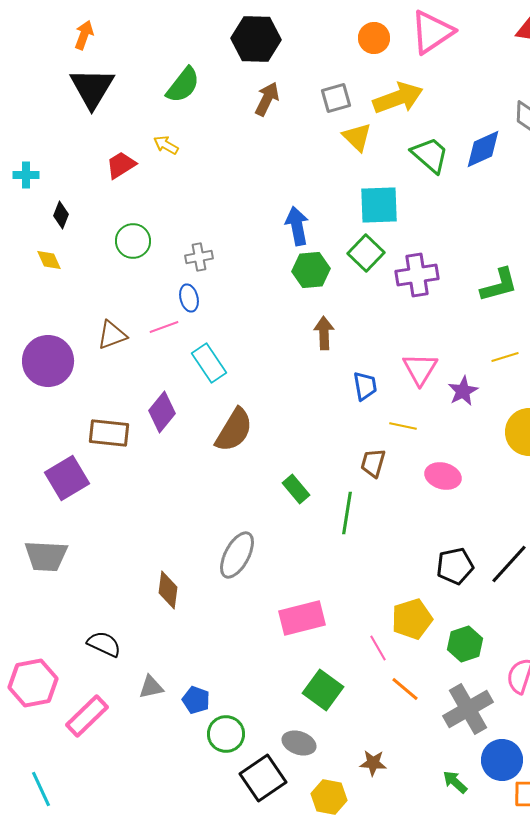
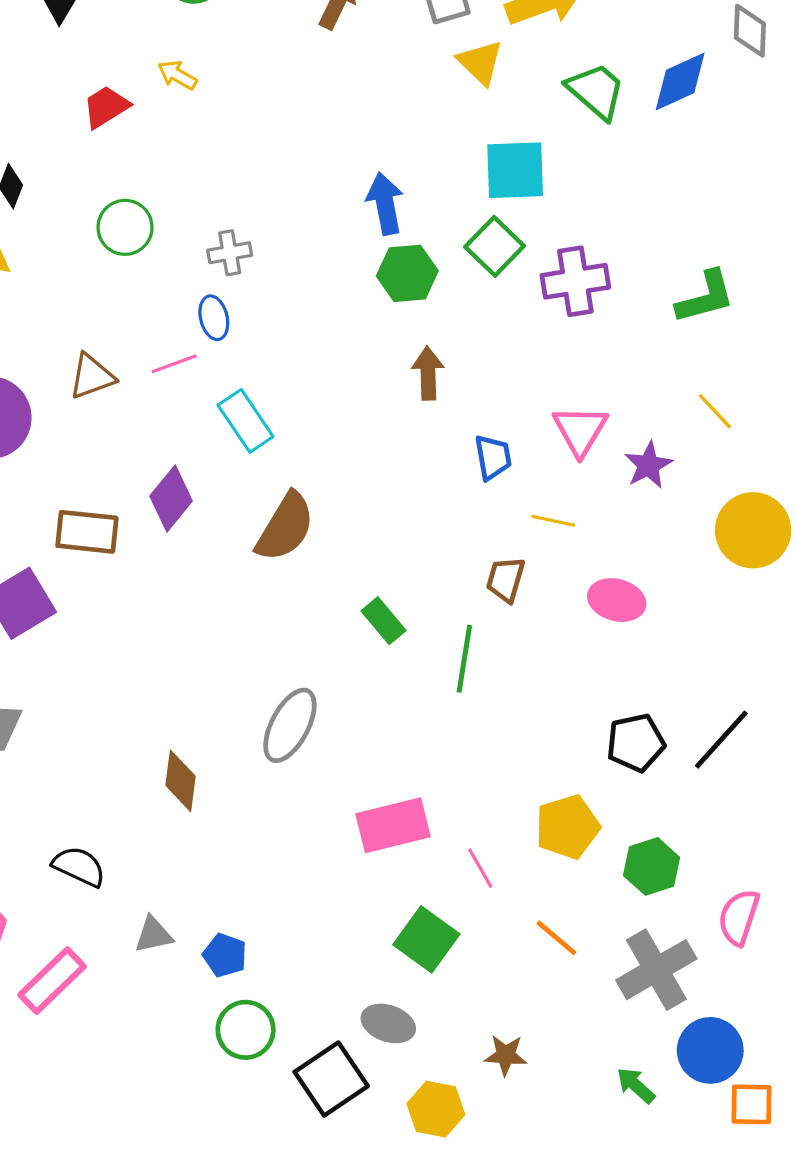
yellow line: (505, 357) -> (715, 411), turned 64
pink line: (378, 648) -> (480, 868), moved
green circle: (226, 734) -> (246, 1030), moved

